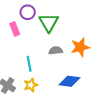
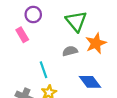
green triangle: (49, 23) -> (76, 21), moved
blue diamond: (69, 81) -> (90, 82), turned 55

